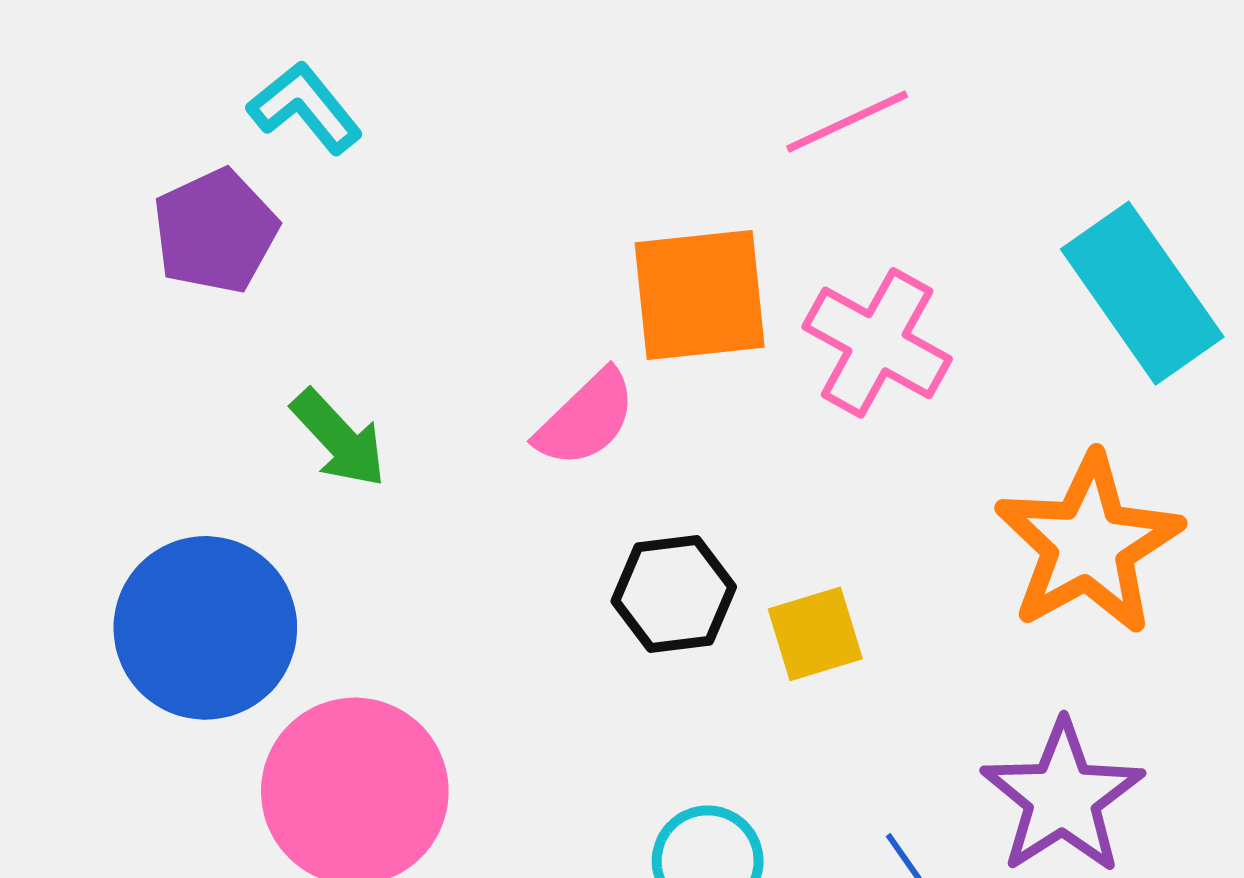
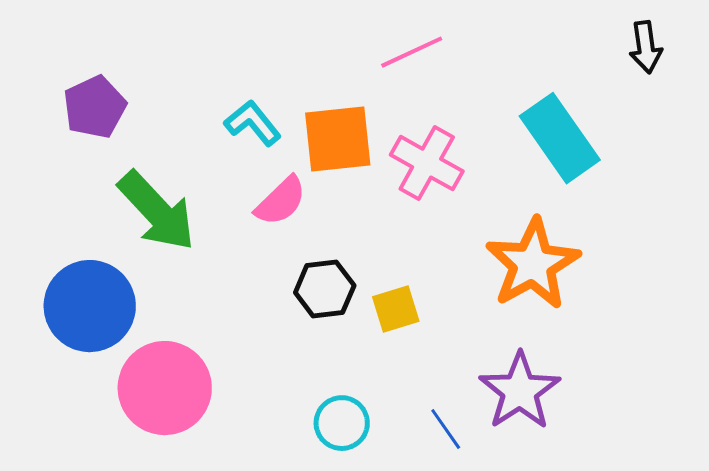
cyan L-shape: (305, 108) -> (253, 123), moved
green arrow: (339, 439) -> (157, 211), size x1.6

